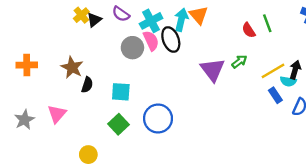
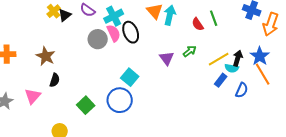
cyan arrow: (181, 20) -> (170, 15), moved
purple triangle: (213, 70) -> (167, 58), size x0.7
black semicircle: (87, 85) -> (55, 80), moved
cyan square: (121, 92) -> (130, 77), moved, turned 36
blue rectangle: (275, 95) -> (221, 80), turned 72

